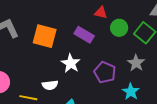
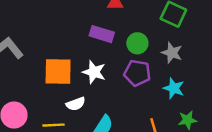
green circle: (119, 28) -> (137, 43), moved
orange square: (45, 36) -> (58, 71), moved

